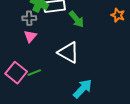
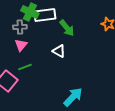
white triangle: (68, 52) -> (59, 51), moved, size x0.6
green line: (34, 73) -> (25, 67), moved

